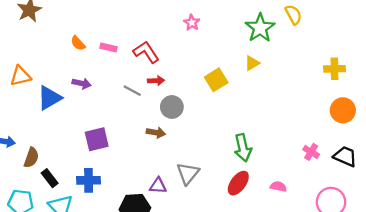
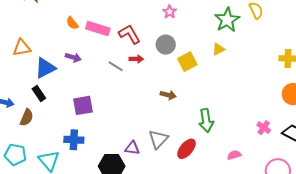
pink rectangle: (109, 48) -> (98, 28), size x1.6
gray circle: (172, 107) -> (166, 45), moved
brown arrow: (156, 133) -> (168, 95), moved
black rectangle: (50, 178) -> (39, 93), moved
red ellipse: (238, 183) -> (187, 149), moved
pink semicircle: (278, 186) -> (234, 155), turned -32

